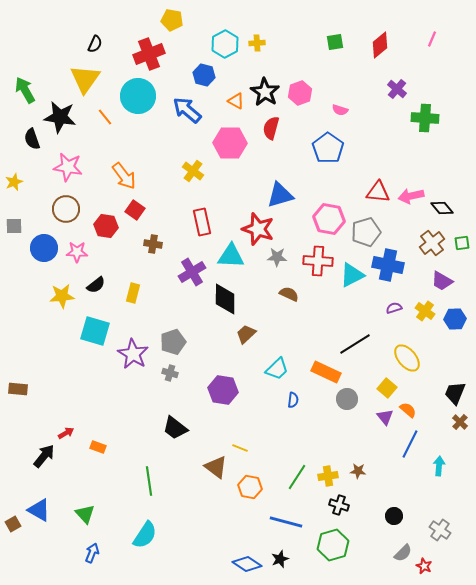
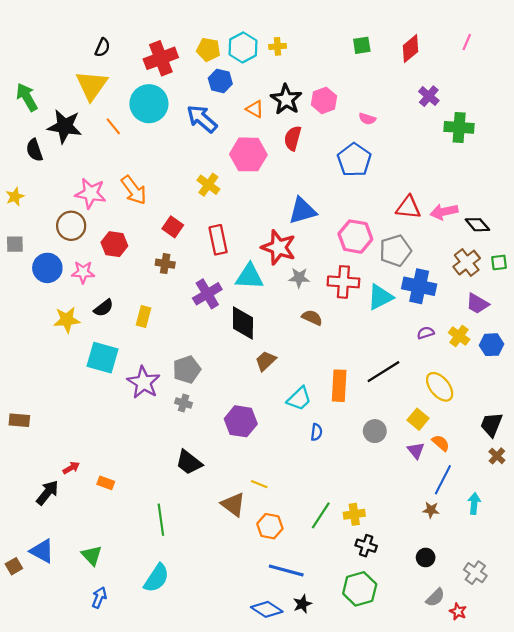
yellow pentagon: (172, 20) -> (208, 50), moved
pink star: (68, 167) -> (91, 193), moved
red square: (135, 210) -> (173, 227), moved
orange rectangle: (326, 372) -> (339, 386), moved, turned 68
brown star: (358, 471) -> (431, 510), moved
blue line: (286, 522) -> (286, 570), moved

